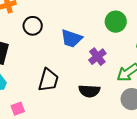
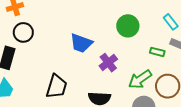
black circle: (33, 26) -> (23, 32), moved

